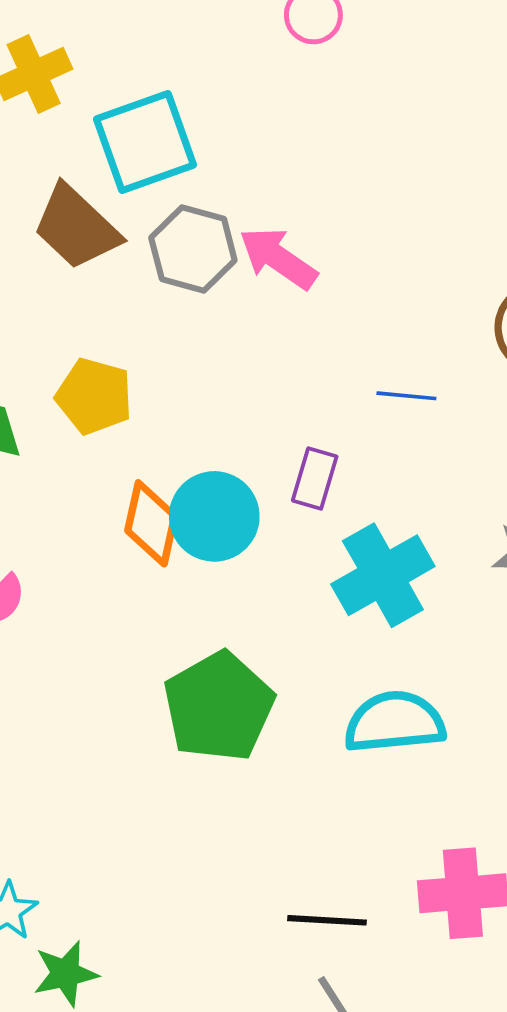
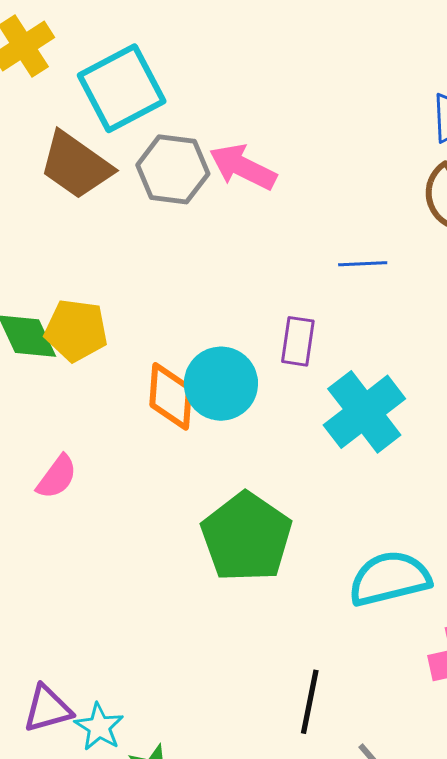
yellow pentagon: (94, 396) -> (76, 330), moved
cyan semicircle: (395, 722) -> (390, 578), moved
black line: (327, 920) -> (310, 702), moved, turned -74

